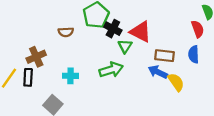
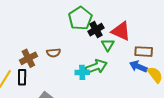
black cross: (113, 29) -> (96, 30), turned 35
brown semicircle: (66, 32) -> (54, 53), moved
cyan cross: (71, 76) -> (82, 72), moved

